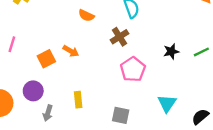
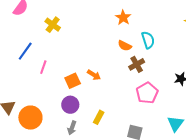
orange semicircle: (86, 15) -> (125, 46), moved
purple circle: (33, 91) -> (70, 105), moved
yellow rectangle: (78, 100) -> (99, 117), turned 32

